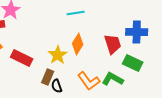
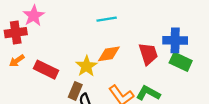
orange diamond: (78, 44) -> (109, 54), turned 50
green rectangle: (133, 63) -> (181, 62), moved

